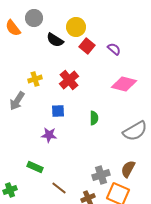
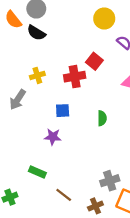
yellow circle: (76, 27) -> (104, 18), moved
black semicircle: (55, 40) -> (36, 33), moved
red square: (87, 46) -> (94, 61), moved
red cross: (69, 80) -> (75, 77), turned 30

